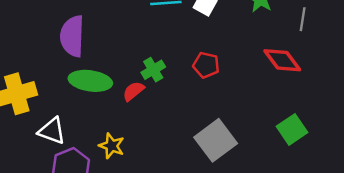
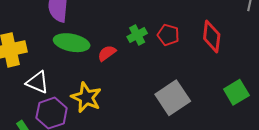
red diamond: (282, 60) -> (212, 36), moved, turned 40
green cross: (153, 70) -> (137, 35), moved
yellow star: (112, 146) -> (86, 97), size x1.4

